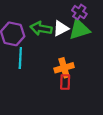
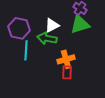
green arrow: (41, 28) -> (47, 38), moved
white triangle: (61, 28) -> (52, 25), moved

